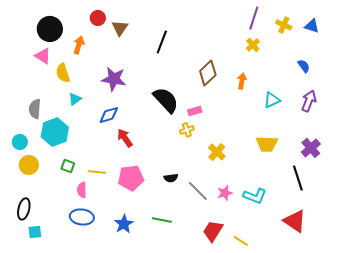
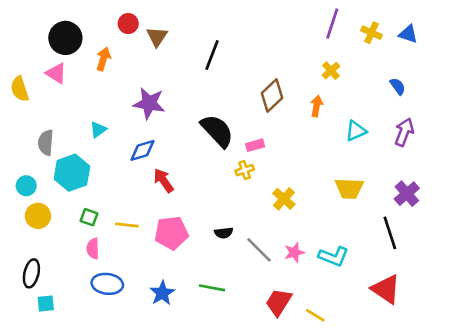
yellow cross: (253, 45) -> (331, 71), moved
yellow semicircle: (63, 73) -> (20, 89), moved
pink semicircle: (82, 190) -> (93, 249), moved

